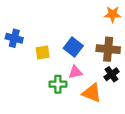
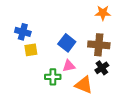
blue cross: (14, 38) -> (23, 32), moved
yellow square: (43, 52) -> (31, 50), moved

